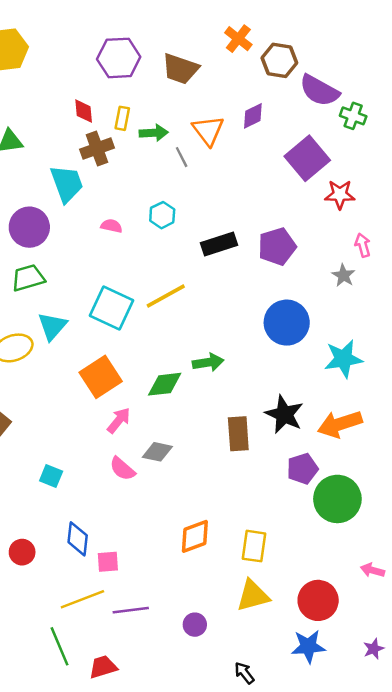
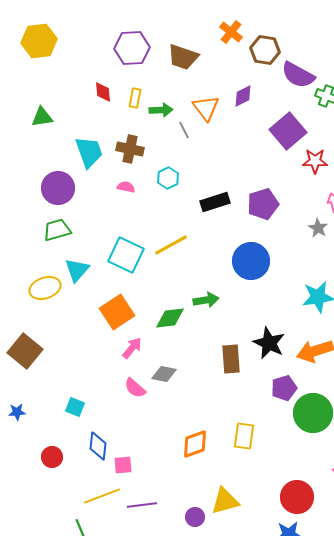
brown cross: (97, 149) -> (130, 149), moved, turned 32
blue circle: (287, 323) -> (251, 261), moved
cyan square: (51, 476) -> (75, 407), moved
yellow rectangle: (254, 546) -> (244, 436), moved
yellow triangle: (253, 596) -> (225, 501), moved

